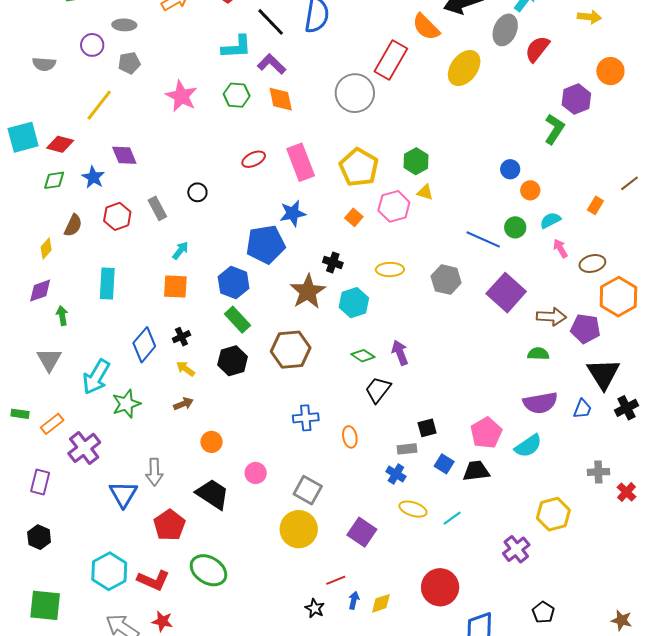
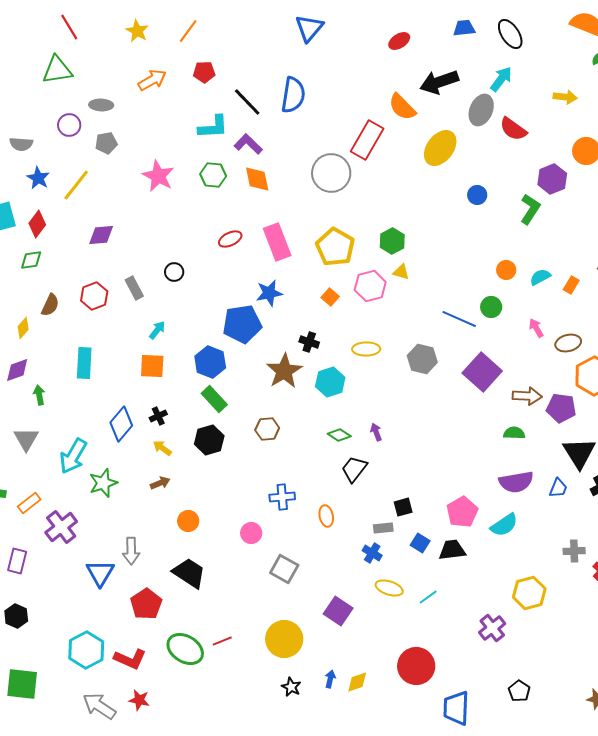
red semicircle: (537, 49) -> (513, 129), turned -92
red diamond: (60, 144) -> (37, 224), turned -68
purple diamond: (124, 155) -> (101, 235), turned -72
blue circle: (510, 169) -> (477, 195), moved
blue star: (93, 177) -> (38, 178), moved
cyan semicircle: (550, 220) -> (540, 277), moved
brown hexagon: (291, 350) -> (267, 429), size x0.6
purple arrow: (400, 353) -> (376, 432), size x0.7
pink circle: (256, 473) -> (251, 533), moved
yellow circle: (299, 529) -> (284, 639), moved
red line: (336, 580) -> (222, 641), moved

